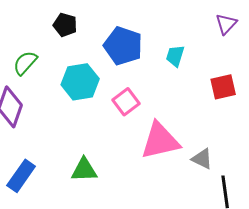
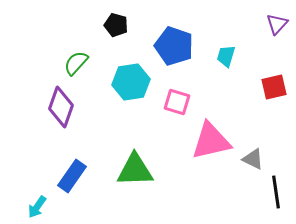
pink square: (126, 102) -> (177, 102), turned -36
green triangle: (84, 170) -> (135, 170), size x1.4

